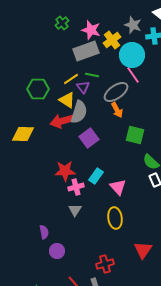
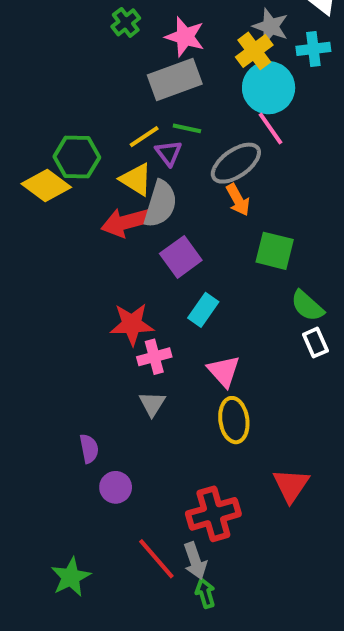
yellow cross: (112, 40) -> (254, 51), moved
yellow diamond: (23, 134) -> (46, 186), moved, turned 35
cyan rectangle: (96, 176) -> (203, 310), moved
pink triangle: (118, 187) -> (224, 371), moved
red cross: (105, 264) -> (213, 514), size x1.4

